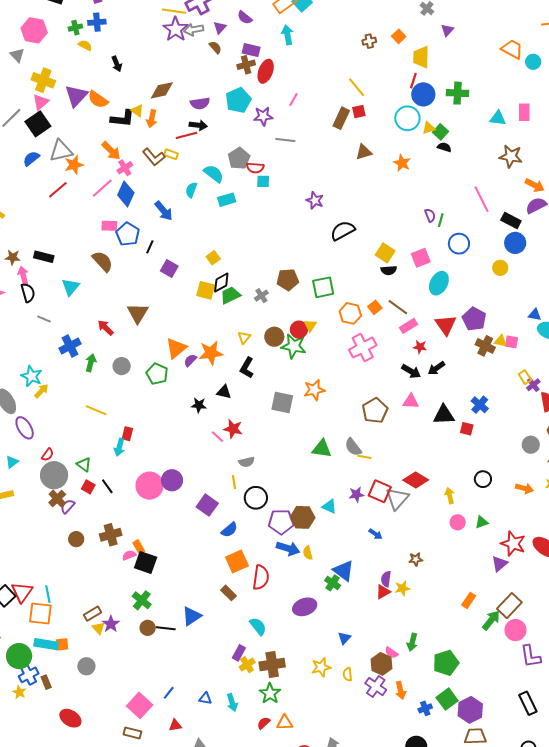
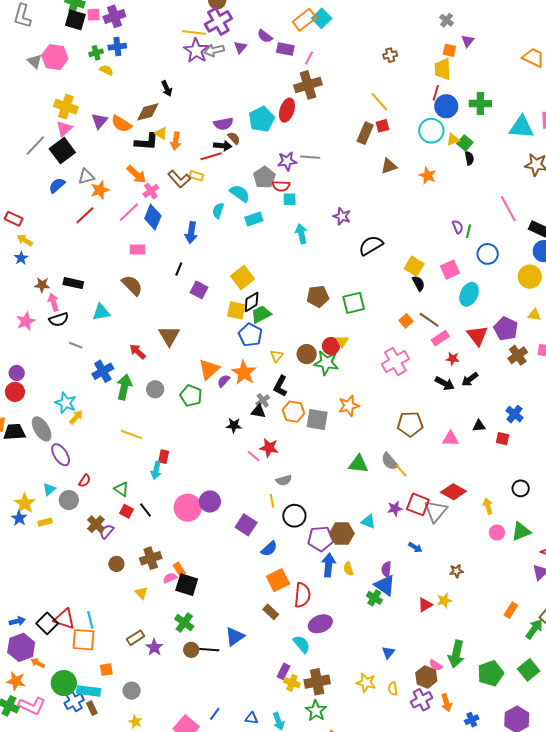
cyan arrow: (287, 35) -> (301, 234), moved
orange square: (399, 36) -> (449, 50), moved, turned -32
brown semicircle: (215, 47) -> (234, 138), moved
purple rectangle: (251, 50) -> (285, 49), moved
gray triangle: (17, 55) -> (35, 61), moved
black arrow: (117, 64) -> (167, 89), moved
brown cross: (246, 65) -> (308, 85), moved, size x1.5
red ellipse: (266, 71) -> (287, 110), moved
brown diamond: (162, 90) -> (148, 112), moved
purple triangle: (76, 96) -> (99, 121), size x0.7
pink line: (294, 99) -> (309, 58), moved
purple star: (263, 116) -> (287, 161), moved
cyan triangle: (498, 118) -> (522, 127), size x1.5
black semicircle: (444, 147) -> (469, 158), turned 64
gray triangle: (61, 151) -> (86, 176), size x0.7
blue arrow: (164, 211) -> (191, 233), turned 50
blue pentagon: (128, 234) -> (250, 335), moved
yellow square: (213, 258) -> (243, 278), size x1.6
yellow circle: (500, 268) -> (530, 277), size x1.5
black semicircle: (389, 270) -> (418, 283), turned -112
cyan triangle: (71, 287) -> (101, 312), turned 42
black semicircle: (28, 293) -> (59, 320), turned 90
gray cross: (261, 296) -> (263, 400), moved
orange hexagon: (350, 313) -> (293, 412), moved
yellow triangle: (501, 341) -> (534, 315), moved
brown cross: (485, 346) -> (518, 355), turned 30
orange star: (211, 353) -> (244, 373), turned -30
green arrow: (91, 363) -> (124, 387), size x1.4
pink triangle: (411, 401) -> (450, 439), moved
brown pentagon: (375, 411) -> (410, 424), turned 30
black triangle: (444, 415) -> (479, 426), size x0.6
yellow line: (364, 457) -> (401, 471), turned 40
gray circle: (54, 475) -> (69, 500), moved, size x0.7
green triangle: (482, 522) -> (521, 531), size x1.5
blue arrow: (288, 548) -> (329, 565), turned -100
purple semicircle: (386, 579) -> (386, 569), moved
red triangle: (22, 592) -> (64, 619), turned -45
purple ellipse: (305, 607) -> (320, 624), moved
yellow triangle: (98, 628) -> (141, 593), moved
green arrow: (412, 642) -> (456, 654), size x1.5
cyan rectangle: (46, 644) -> (89, 691), moved
yellow cross: (247, 665) -> (292, 683), turned -35
yellow star: (321, 667) -> (366, 683), turned 30
purple cross: (376, 687) -> (421, 700), turned 30
yellow star: (19, 692) -> (135, 722), moved
green square: (447, 699) -> (529, 670), moved

